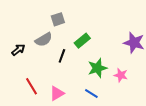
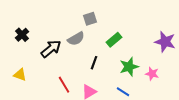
black arrow: (18, 50) -> (51, 49), size x1.5
black line: (62, 56) -> (94, 63), moved

